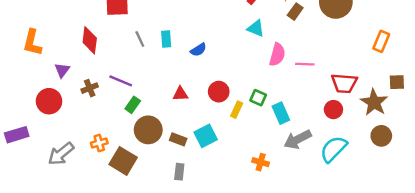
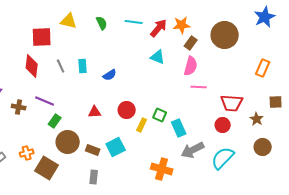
red diamond: (90, 40) -> (32, 66), moved
pink semicircle: (277, 55) -> (191, 66), moved
brown cross: (90, 88) -> (19, 107), turned 32
brown star: (374, 102) -> (257, 119), size x0.6
orange cross: (261, 162) -> (162, 169), size x1.5

